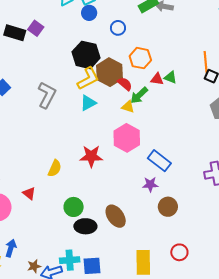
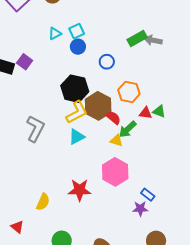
blue rectangle: (159, 161) -> (148, 195), size x0.6
purple star: (150, 184) -> (140, 209), moved

